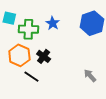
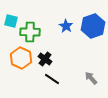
blue star: (53, 23) -> (66, 26), moved
black line: (31, 77) -> (52, 79), moved

